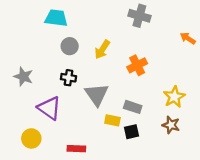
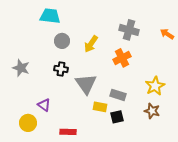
gray cross: (139, 16) -> (129, 30), moved
purple triangle: (49, 108) -> (44, 105), moved, size x0.6

